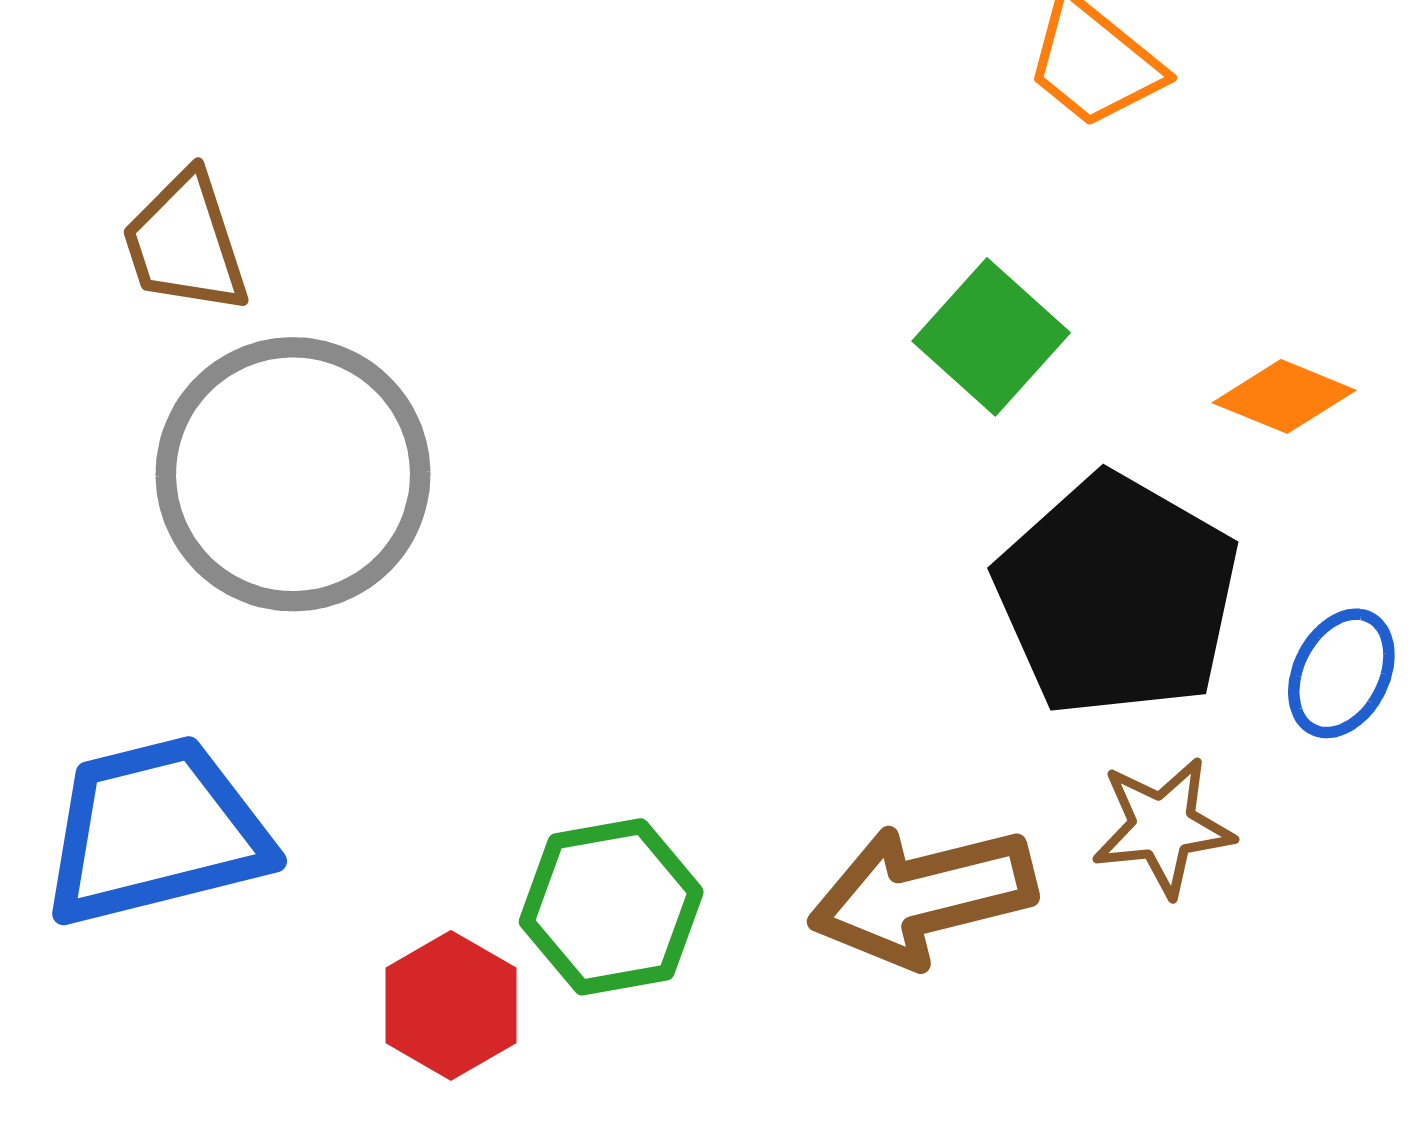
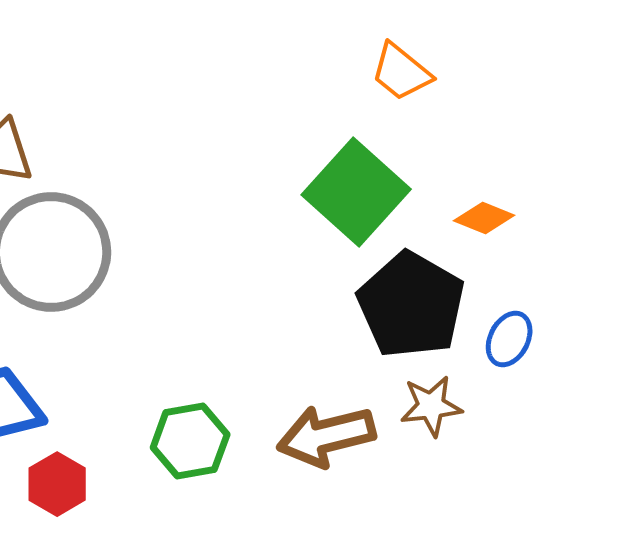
green square: (991, 337) -> (356, 192), size x1.6
red hexagon: (451, 1005) -> (57, 484), moved

